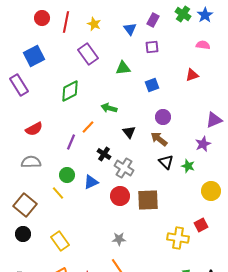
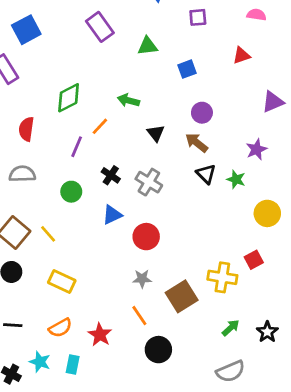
purple square: (152, 47) -> (198, 17), moved
green diamond: (70, 91) -> (69, 98), moved
purple triangle: (214, 120) -> (273, 102), moved
red semicircle: (34, 129) -> (26, 129), turned 126
black cross: (104, 154) -> (111, 175), moved
blue triangle: (91, 182) -> (112, 215), moved
yellow line: (58, 193) -> (48, 234), moved
red circle: (120, 196) -> (146, 237), moved
brown square: (148, 200) -> (182, 296), moved, turned -30
yellow rectangle: (60, 241) -> (62, 281), turned -30

